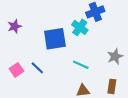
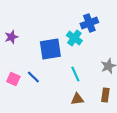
cyan line: (81, 65) -> (75, 74), turned 42
pink square: (17, 70) -> (13, 79), turned -32

